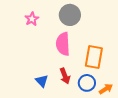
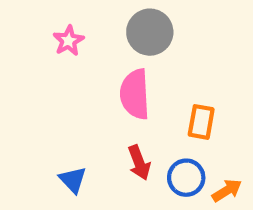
orange rectangle: (94, 57) -> (201, 122), size x0.7
blue triangle: (42, 81) -> (73, 180), moved

